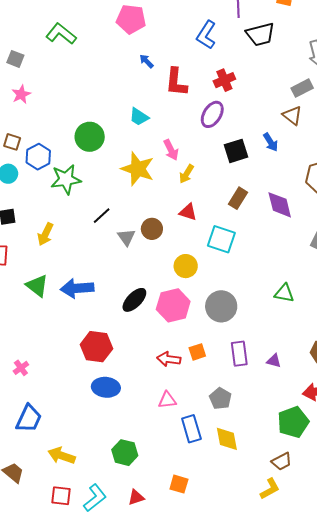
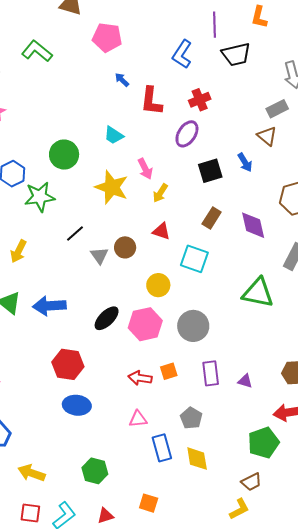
green triangle: (284, 293) -> (258, 293), moved, size x1.6

